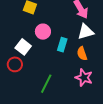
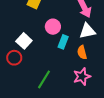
pink circle: (43, 32) -> (53, 27), moved
pink star: (84, 78) -> (82, 76), turned 30

